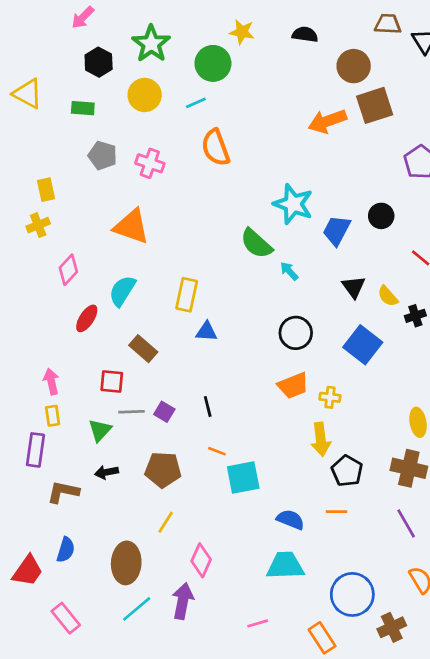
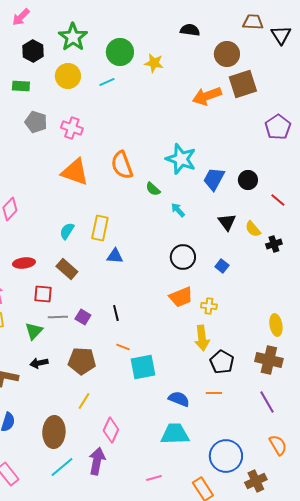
yellow star: (242, 32) -> (154, 63), moved
orange semicircle: (216, 148) -> (122, 165), moved
black circle: (381, 216) -> (248, 180), moved
orange triangle: (131, 226) -> (75, 172), moved
green semicircle: (256, 244) -> (153, 189), size x0.6
cyan semicircle: (122, 291) -> (67, 231), moved, size x0.7
red ellipse: (87, 318) -> (24, 263), moved, turned 50
blue square: (363, 345) -> (222, 266), moved, size x0.5

